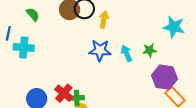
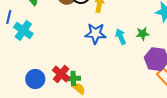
cyan cross: (24, 47) -> (23, 30), turned 30

